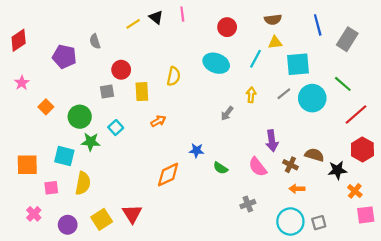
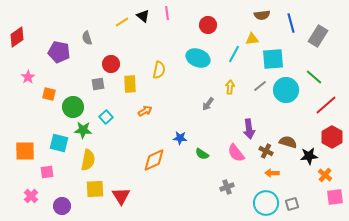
brown semicircle: (273, 19) -> (262, 15), moved
pink star: (22, 83) -> (28, 77), moved
orange square: (46, 107) -> (49, 94), moved, turned -32
yellow semicircle: (83, 183) -> (88, 160), moved
yellow square: (102, 219) -> (95, 189), moved, turned 30

